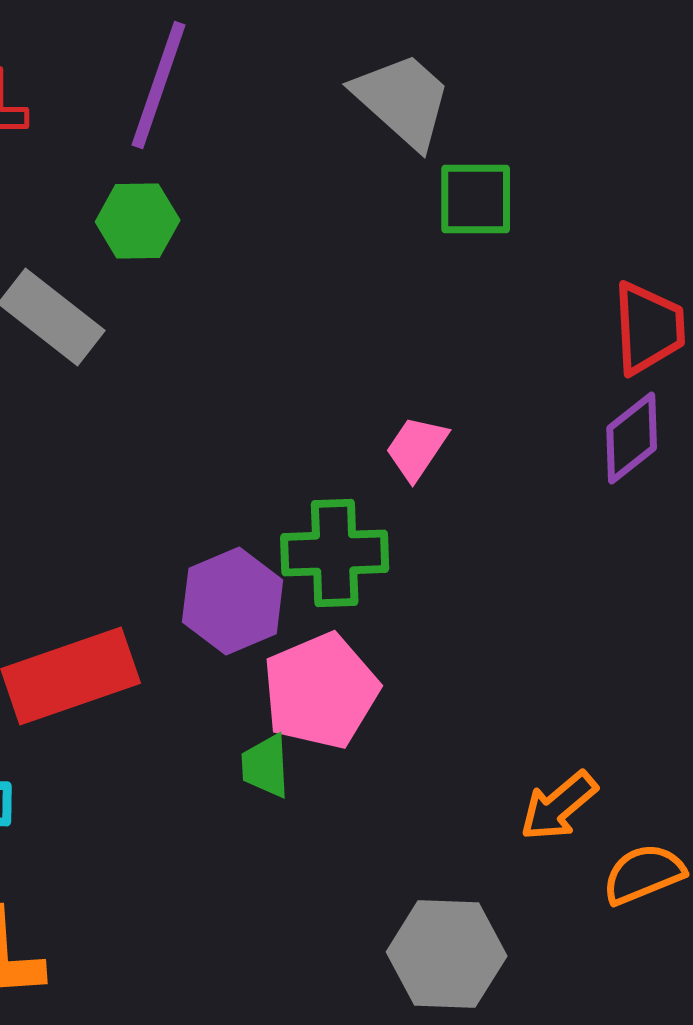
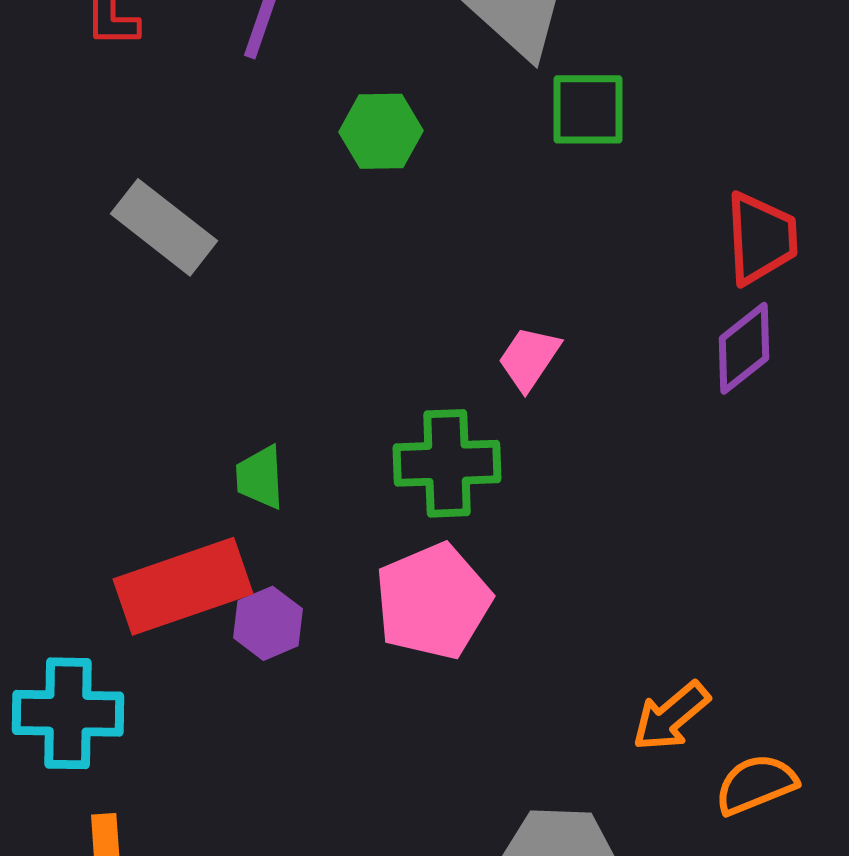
green hexagon: (138, 221) -> (381, 131), moved
purple hexagon: (233, 601) -> (268, 623), moved, size x0.7
green trapezoid: (266, 766) -> (260, 477), moved

